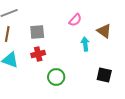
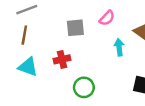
gray square: (37, 32) -> (75, 28), moved

